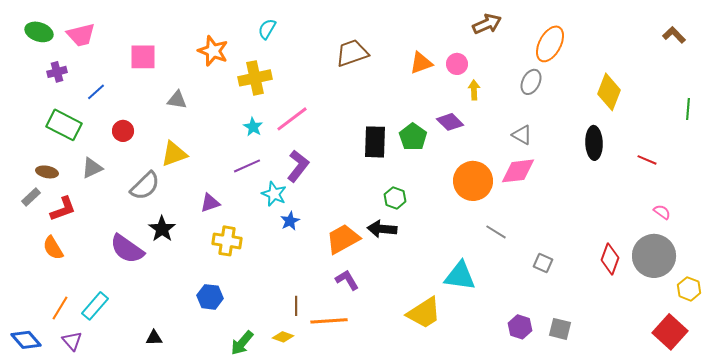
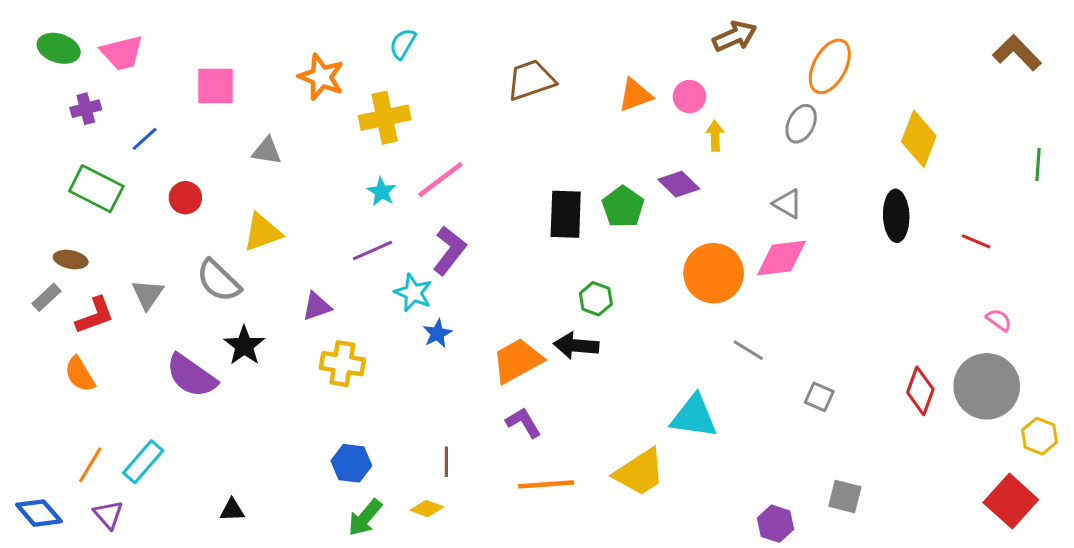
brown L-shape: (674, 35) -> (1017, 53), size x1.4
gray triangle: (92, 168) -> (148, 294), moved, turned -30
gray semicircle: (145, 186) -> (219, 281), turned 88
blue hexagon: (210, 297) -> (351, 463), moved
orange line: (329, 321) -> (546, 484), moved
purple hexagon: (520, 327) -> (775, 524), moved

